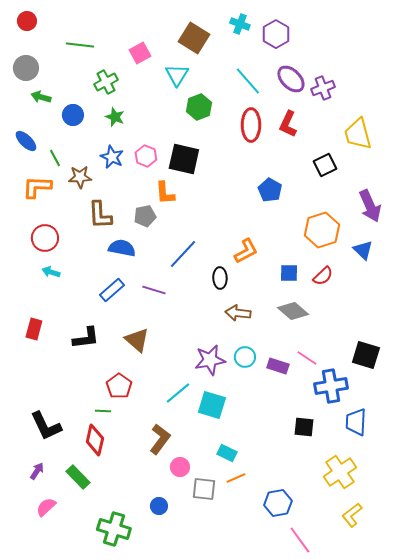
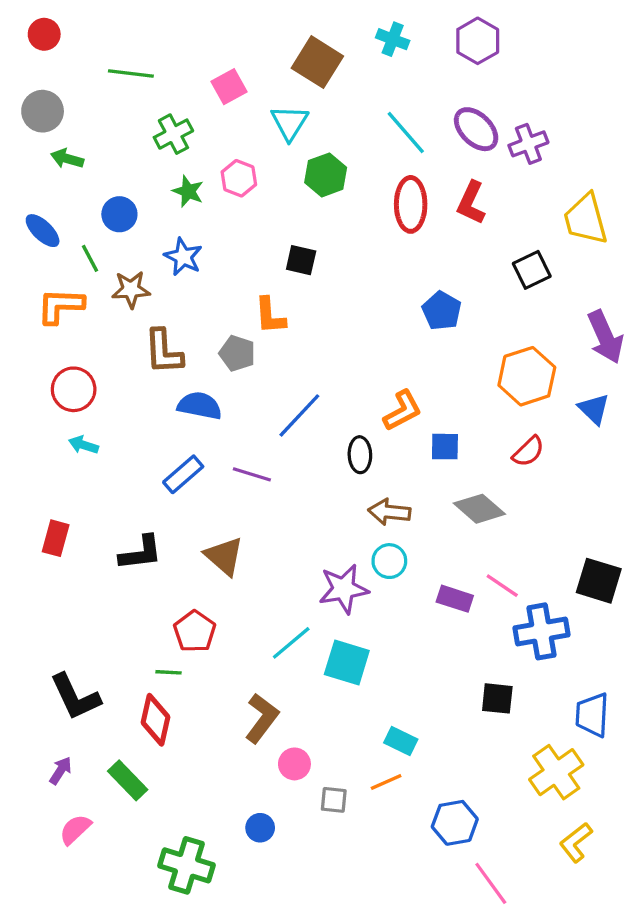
purple hexagon: (276, 34) -> (478, 41), moved
blue circle: (73, 115) -> (119, 214), moved
pink hexagon: (146, 156) -> (239, 178), moved
black square: (184, 159) -> (301, 260), size x0.6
gray pentagon: (145, 216) -> (237, 353), turned 30
blue square: (289, 273) -> (445, 447), moved
cyan circle: (245, 357) -> (389, 561), moved
blue trapezoid: (356, 422) -> (592, 715), moved
cyan rectangle: (227, 453) -> (401, 741), moved
gray square: (204, 489) -> (334, 800), size x0.7

